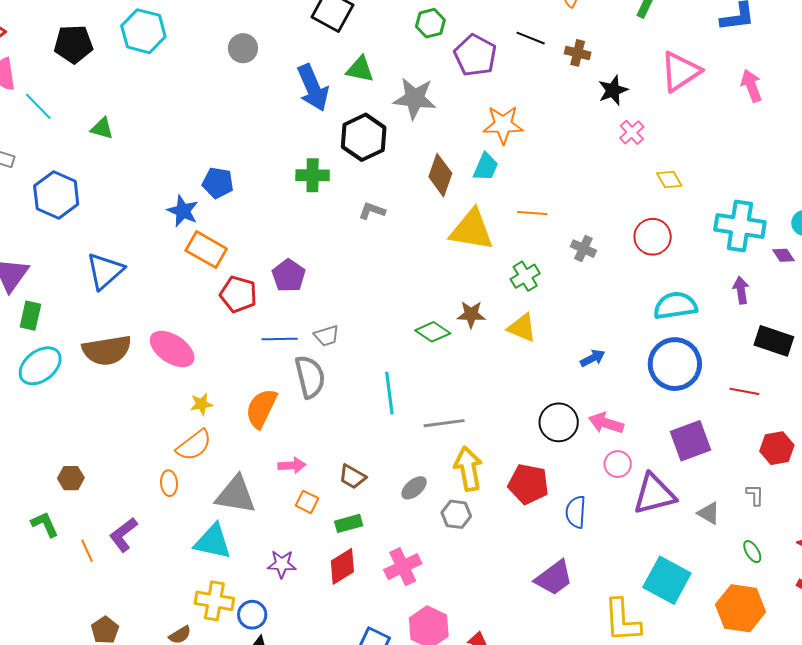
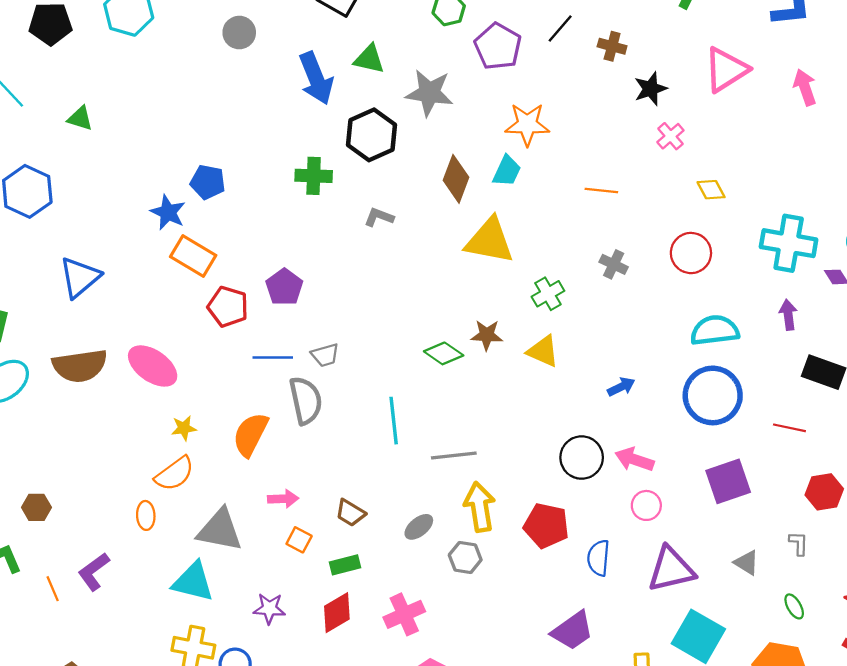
black line: (531, 38) -> (560, 29), turned -72
orange line: (532, 213) -> (601, 190), moved
purple triangle: (654, 494) -> (671, 569), moved

